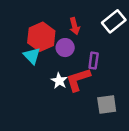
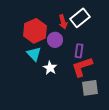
white rectangle: (114, 21) -> (80, 18), moved
cyan triangle: (32, 56) -> (34, 54), moved
red L-shape: (78, 80) -> (82, 67), moved

